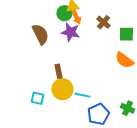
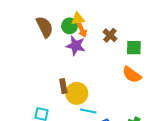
brown semicircle: (40, 34) -> (45, 27), moved
yellow circle: (62, 89) -> (77, 93), moved

